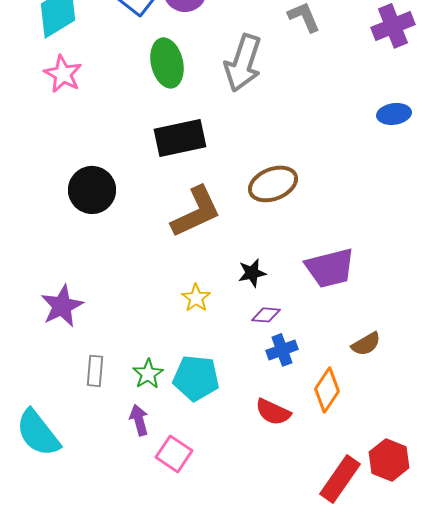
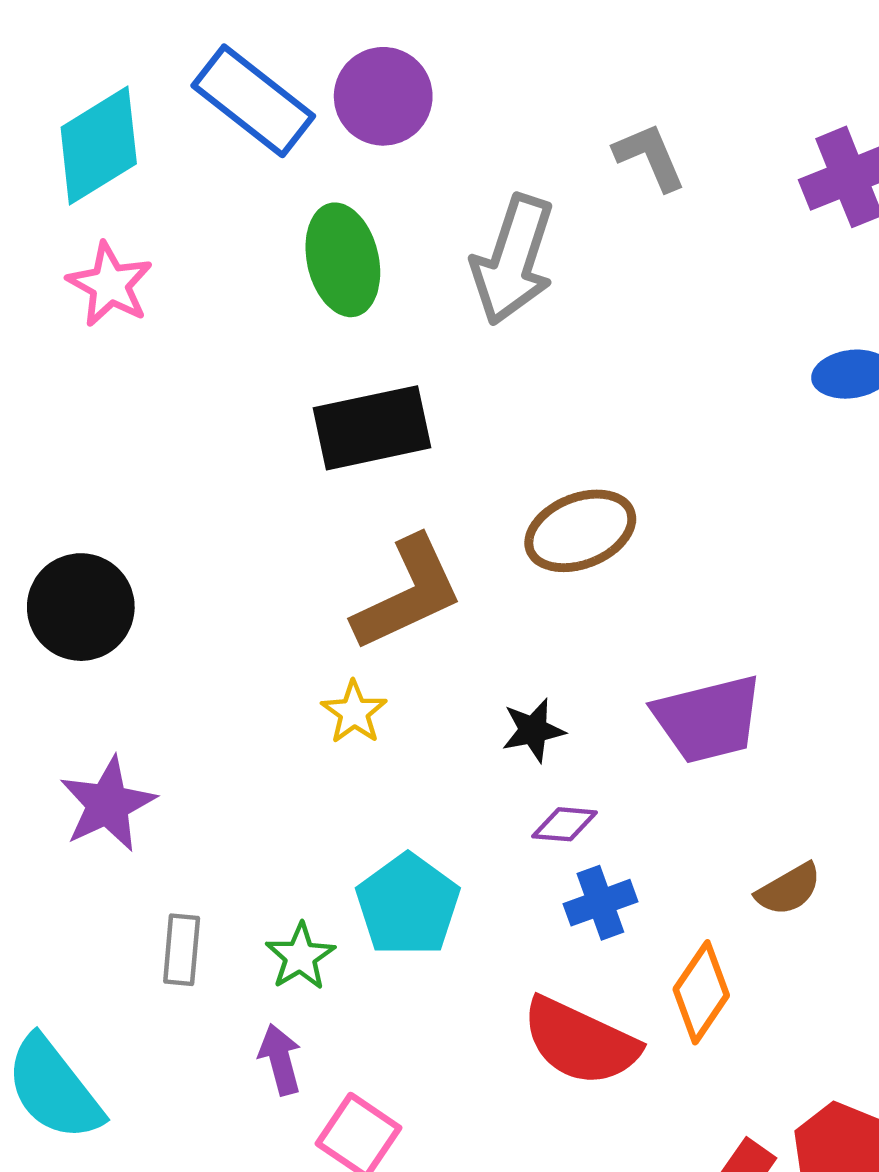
black circle: (92, 190) -> (81, 607), moved
yellow star: (196, 298) -> (354, 712), moved
cyan pentagon: (196, 378) -> (408, 905), moved, turned 30
red semicircle: (273, 412) -> (580, 1042), size x1.5

